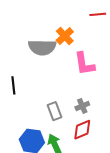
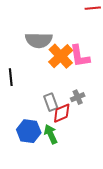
orange cross: (65, 36) -> (61, 56), moved, size x1.4
red diamond: (82, 130) -> (62, 113), moved

